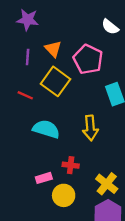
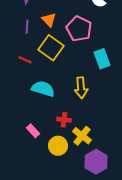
pink rectangle: (44, 178) -> (33, 131), moved, turned 64
yellow cross: (107, 184) -> (82, 136), moved

